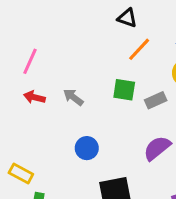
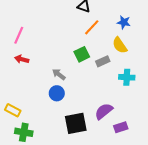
green square: (124, 90) -> (82, 54), turned -35
gray arrow: (73, 97) -> (59, 74), moved
purple semicircle: (157, 148) -> (104, 111), moved

